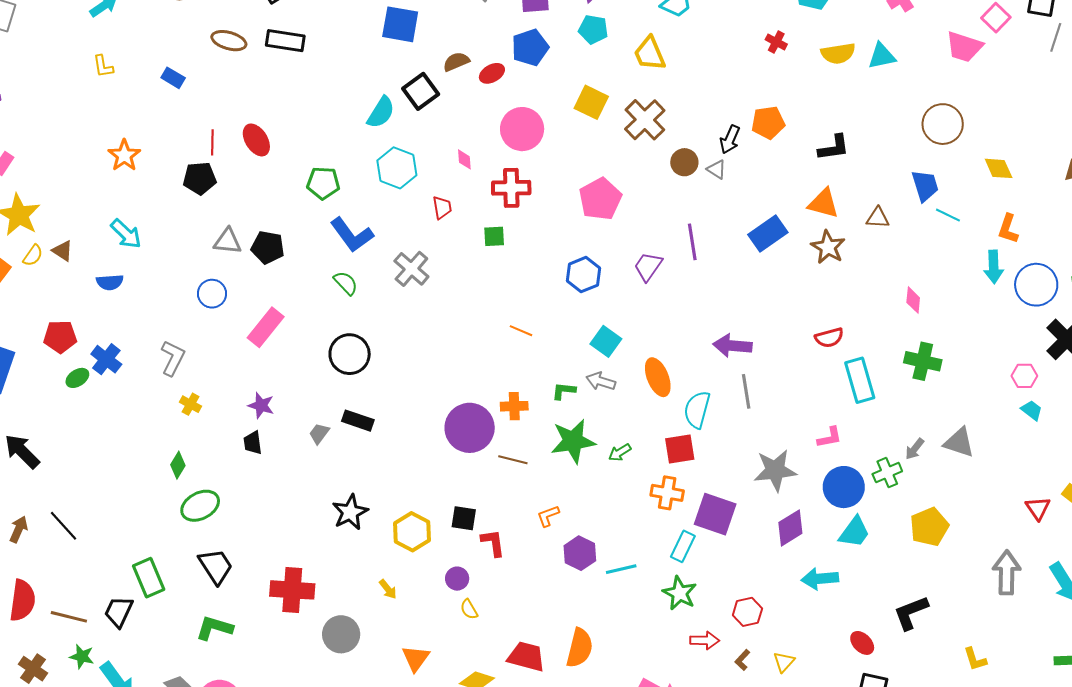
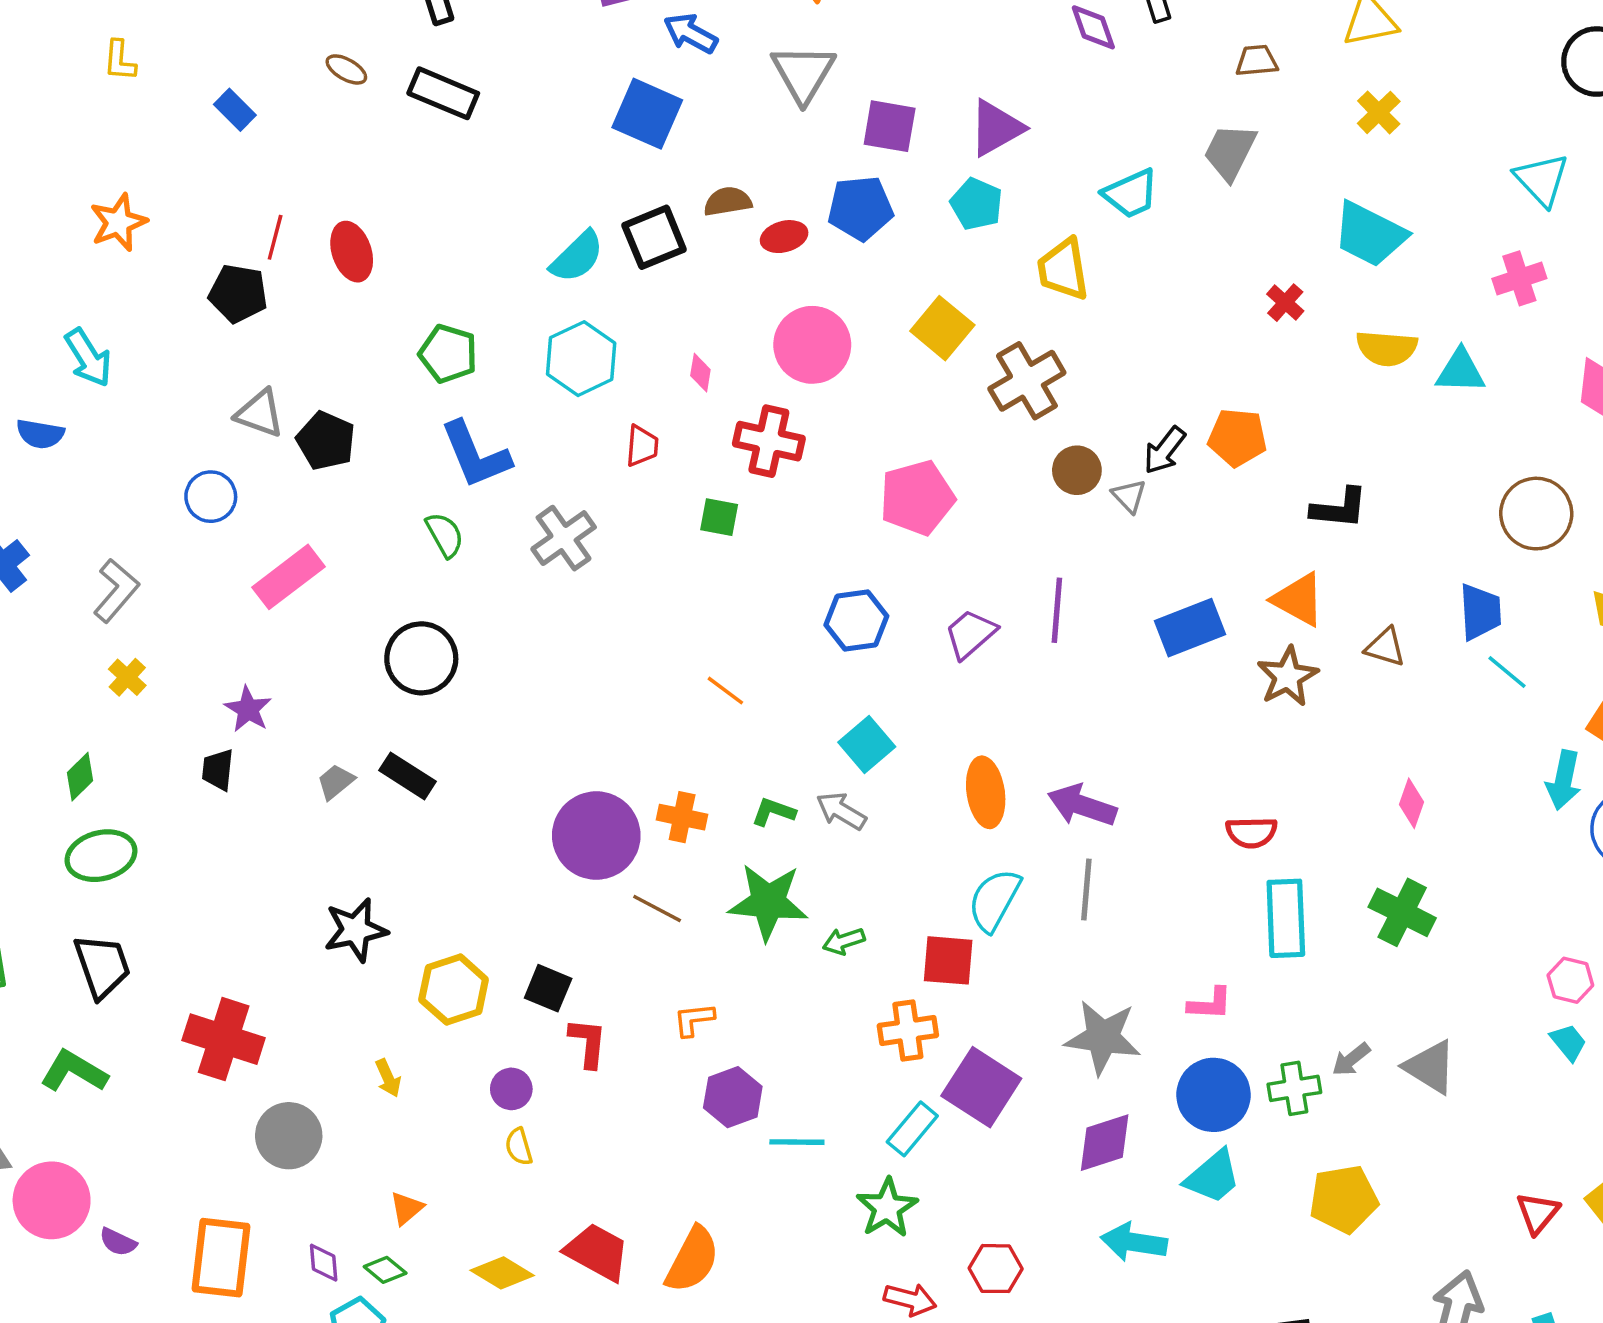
brown ellipse: (229, 41) -> (346, 69), size x0.7
orange ellipse: (658, 377) -> (986, 792), moved
orange cross: (667, 493) -> (908, 1030), turned -32
orange triangle: (416, 658) -> (407, 1208), size x0.7

